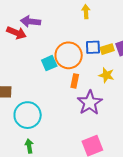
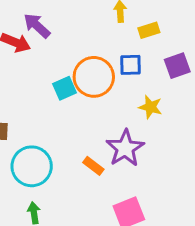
purple arrow: (31, 21) -> (37, 26), turned 36
yellow rectangle: (107, 49) -> (149, 30), moved
orange rectangle: (75, 81) -> (93, 166), moved, turned -64

